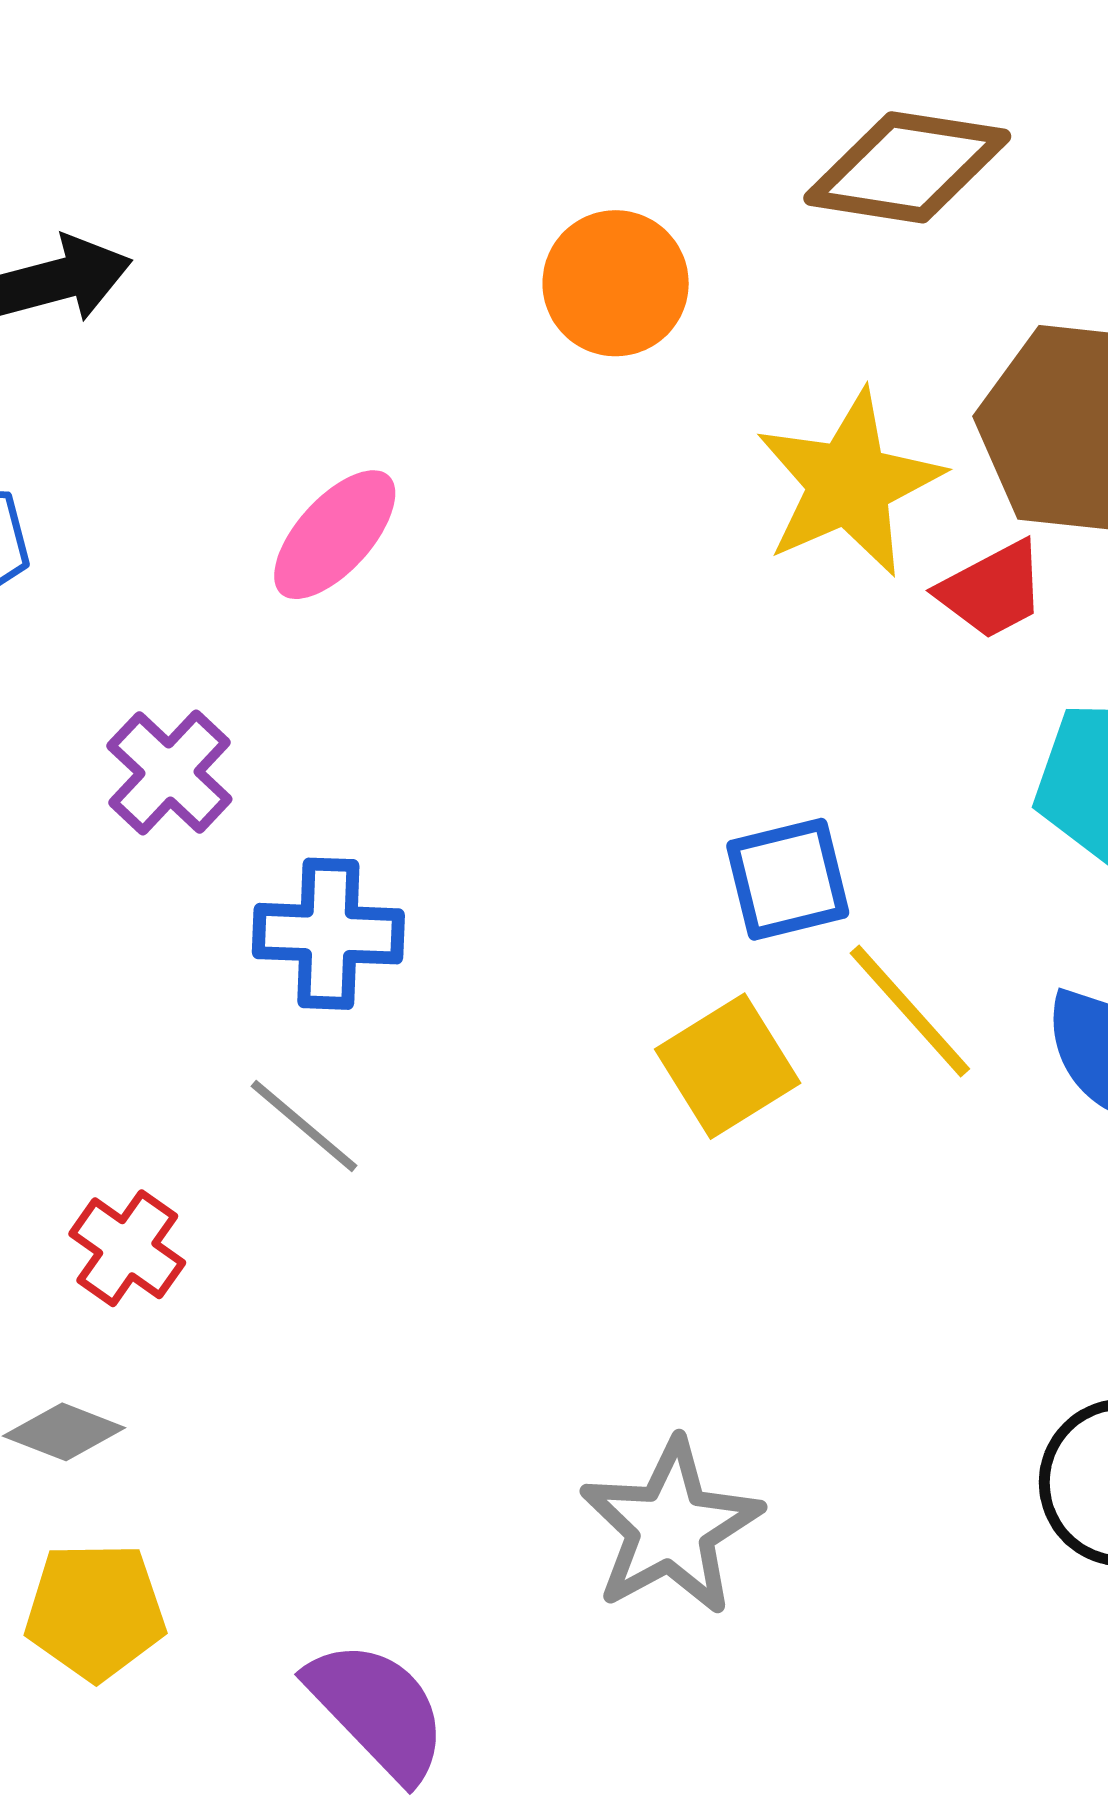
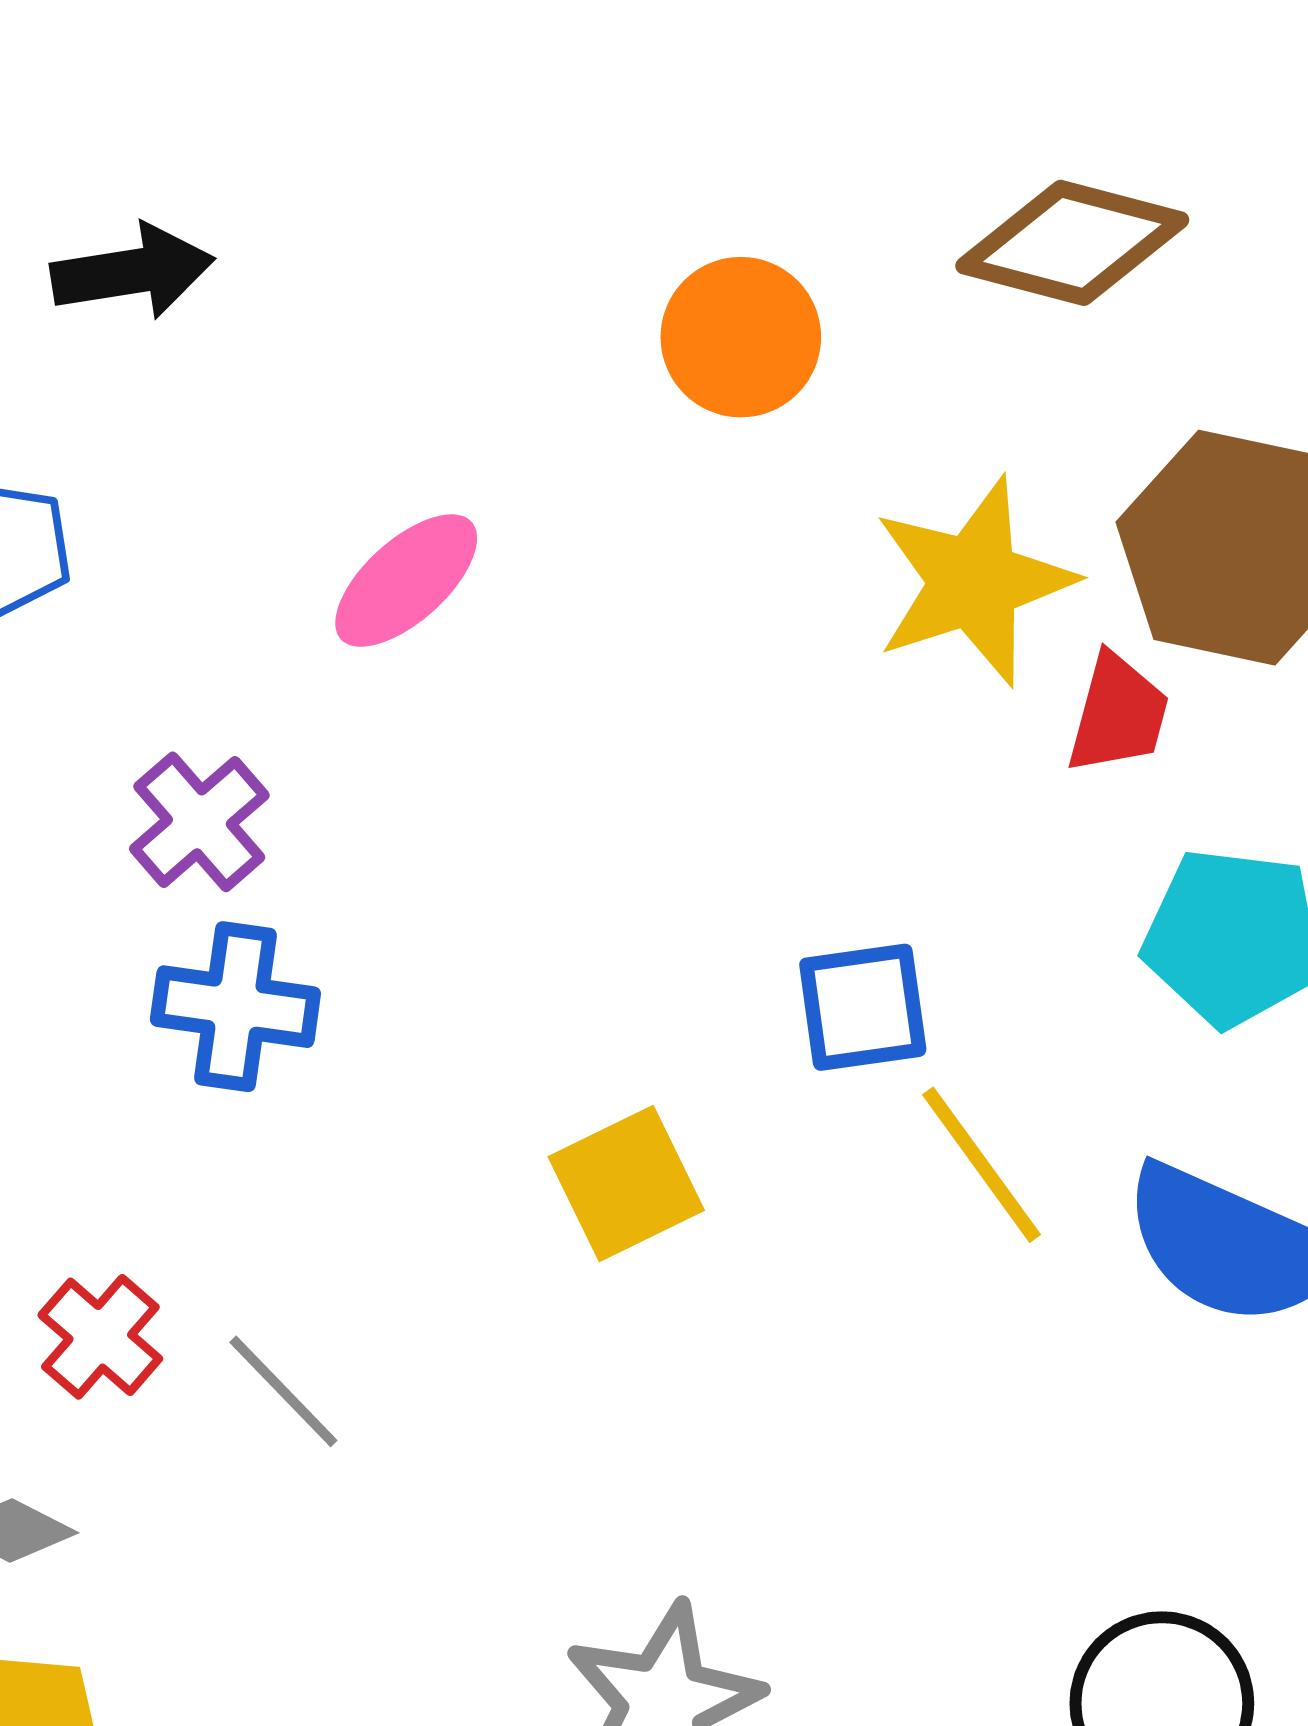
red trapezoid: (992, 590) -> (1118, 714), turned -53
blue cross: (328, 934) -> (235, 1007), moved
yellow square: (728, 1066) -> (626, 1184), moved
gray line: (304, 1126) -> (283, 1391), moved

